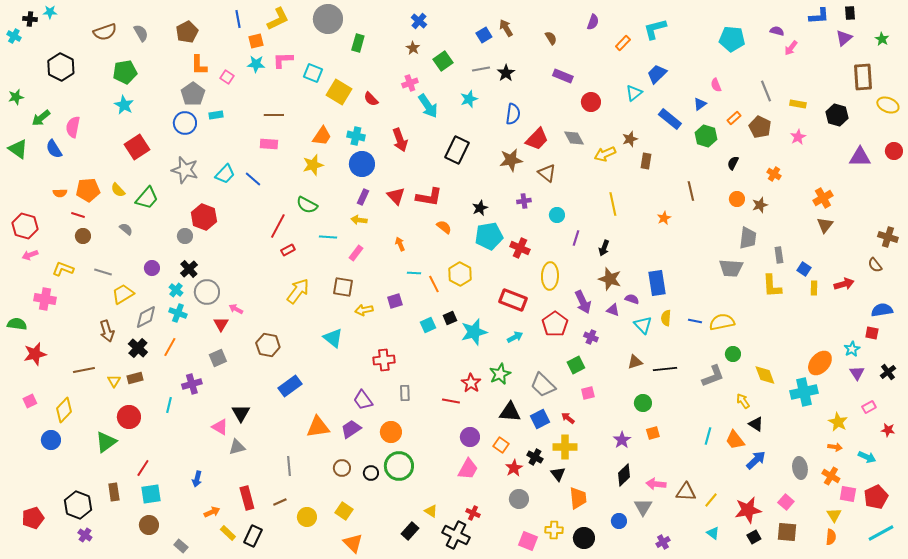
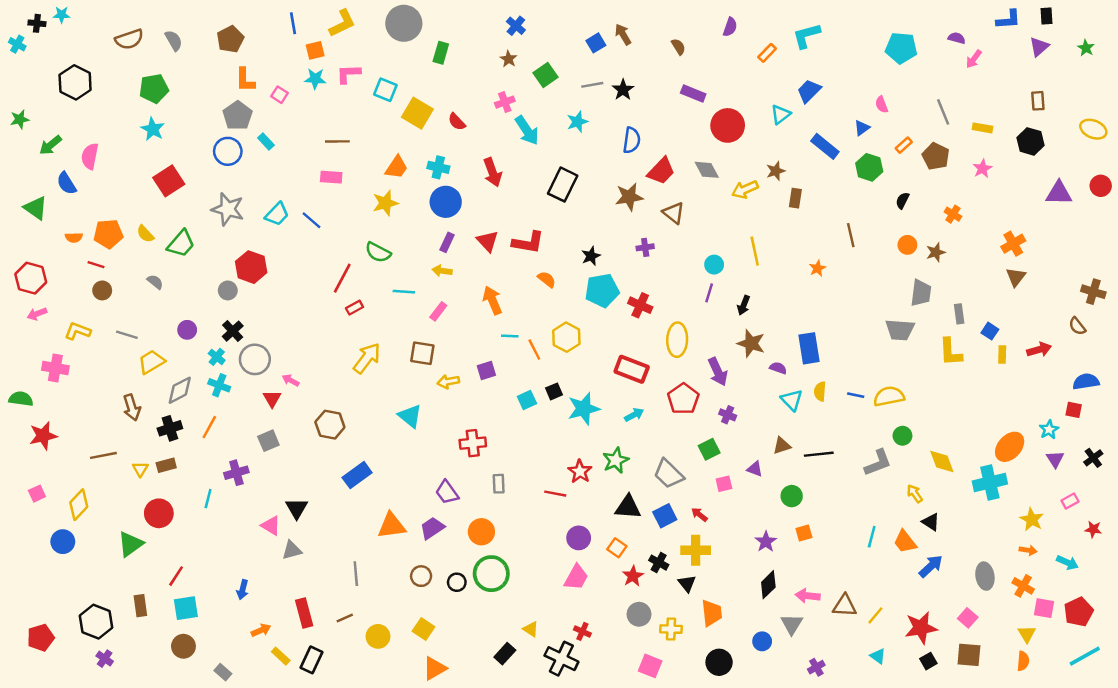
brown rectangle: (863, 77) -> (1038, 101), moved, size x0.6
red circle: (591, 102) -> (728, 125), size x1.4
cyan rectangle: (216, 115) -> (266, 141), turned 56
green triangle: (18, 149) -> (36, 208), moved
cyan circle: (557, 215) -> (714, 265), moved
orange arrow: (400, 244) -> (492, 300), size x1.6
purple triangle: (613, 310) -> (755, 469), moved
black cross: (138, 348) -> (170, 428), turned 30
yellow cross: (554, 530) -> (671, 629), moved
orange triangle: (353, 543) -> (435, 668), turned 45

